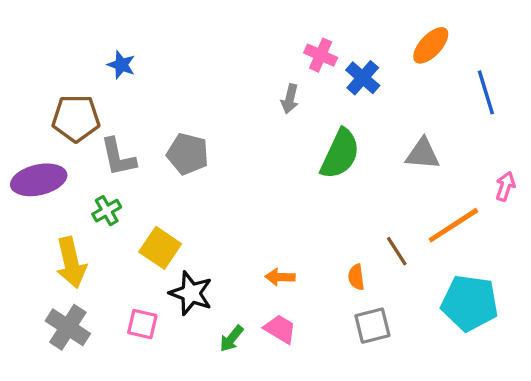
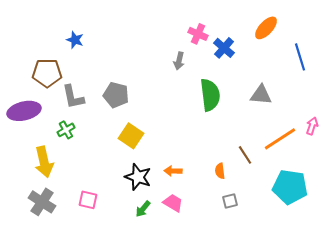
green semicircle: (340, 154) -> (210, 95), turned -32
pink arrow: (505, 186) -> (312, 126), moved
yellow square: (160, 248) -> (131, 136), moved
black star: (191, 293) -> (138, 177), moved
gray square: (372, 326) -> (230, 201), size x0.7

